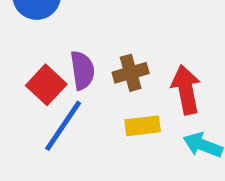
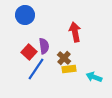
brown cross: (131, 73) -> (64, 58), moved, turned -32
red arrow: (186, 90) -> (75, 32), moved

